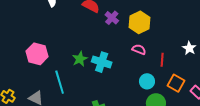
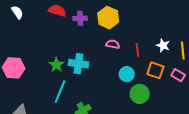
purple cross: (112, 18) -> (80, 18), turned -32
white star: (189, 48) -> (163, 45), moved
cyan line: (60, 82) -> (60, 92), moved, turned 50

